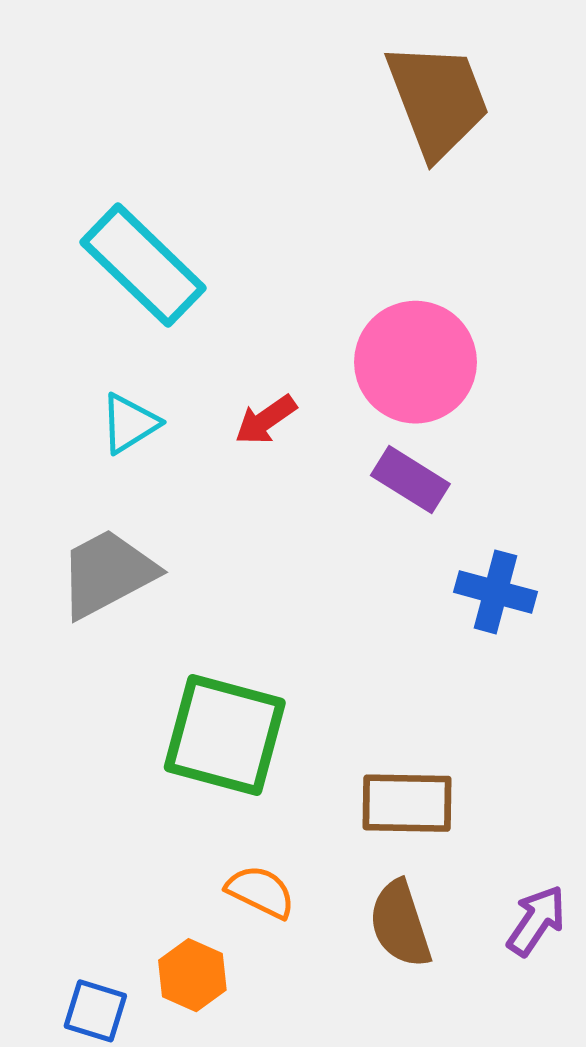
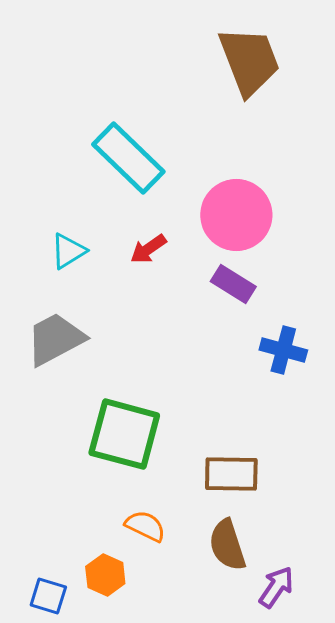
cyan rectangle: (143, 265) -> (128, 158), moved
purple arrow: (536, 921) -> (276, 587), moved

